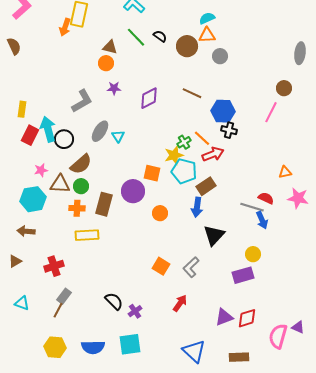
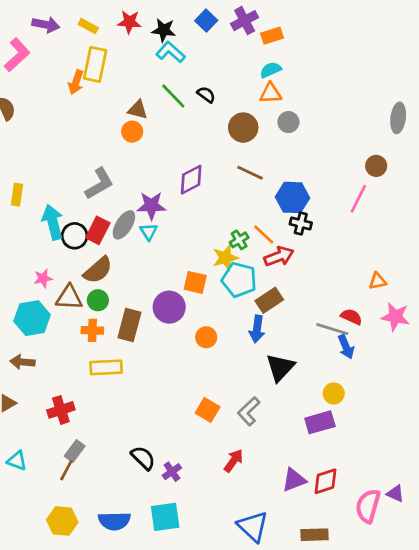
brown circle: (187, 46) -> (243, 128), moved
purple star: (114, 88) -> (151, 206), moved, size x1.5
red rectangle: (30, 135) -> (98, 230), moved

